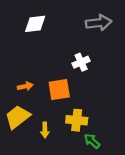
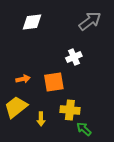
gray arrow: (99, 23) -> (90, 21), turned -30

